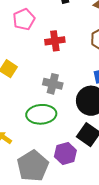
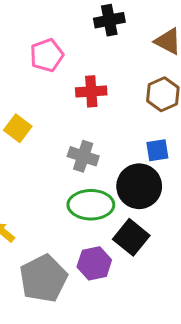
green ellipse: (41, 114) -> (91, 205), moved

